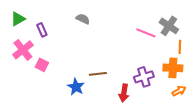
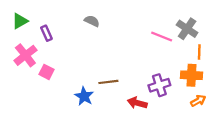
red arrow: (124, 93) -> (137, 103), turned 96

